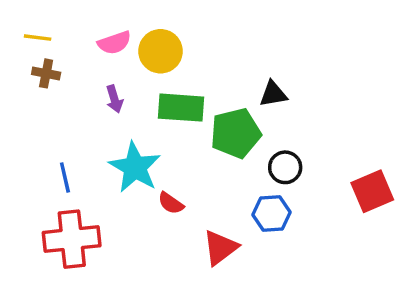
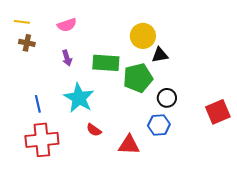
yellow circle: (161, 51) -> (143, 36), moved
red semicircle: (171, 203) -> (94, 130), moved
red triangle: (220, 248) -> (129, 145), turned 40

